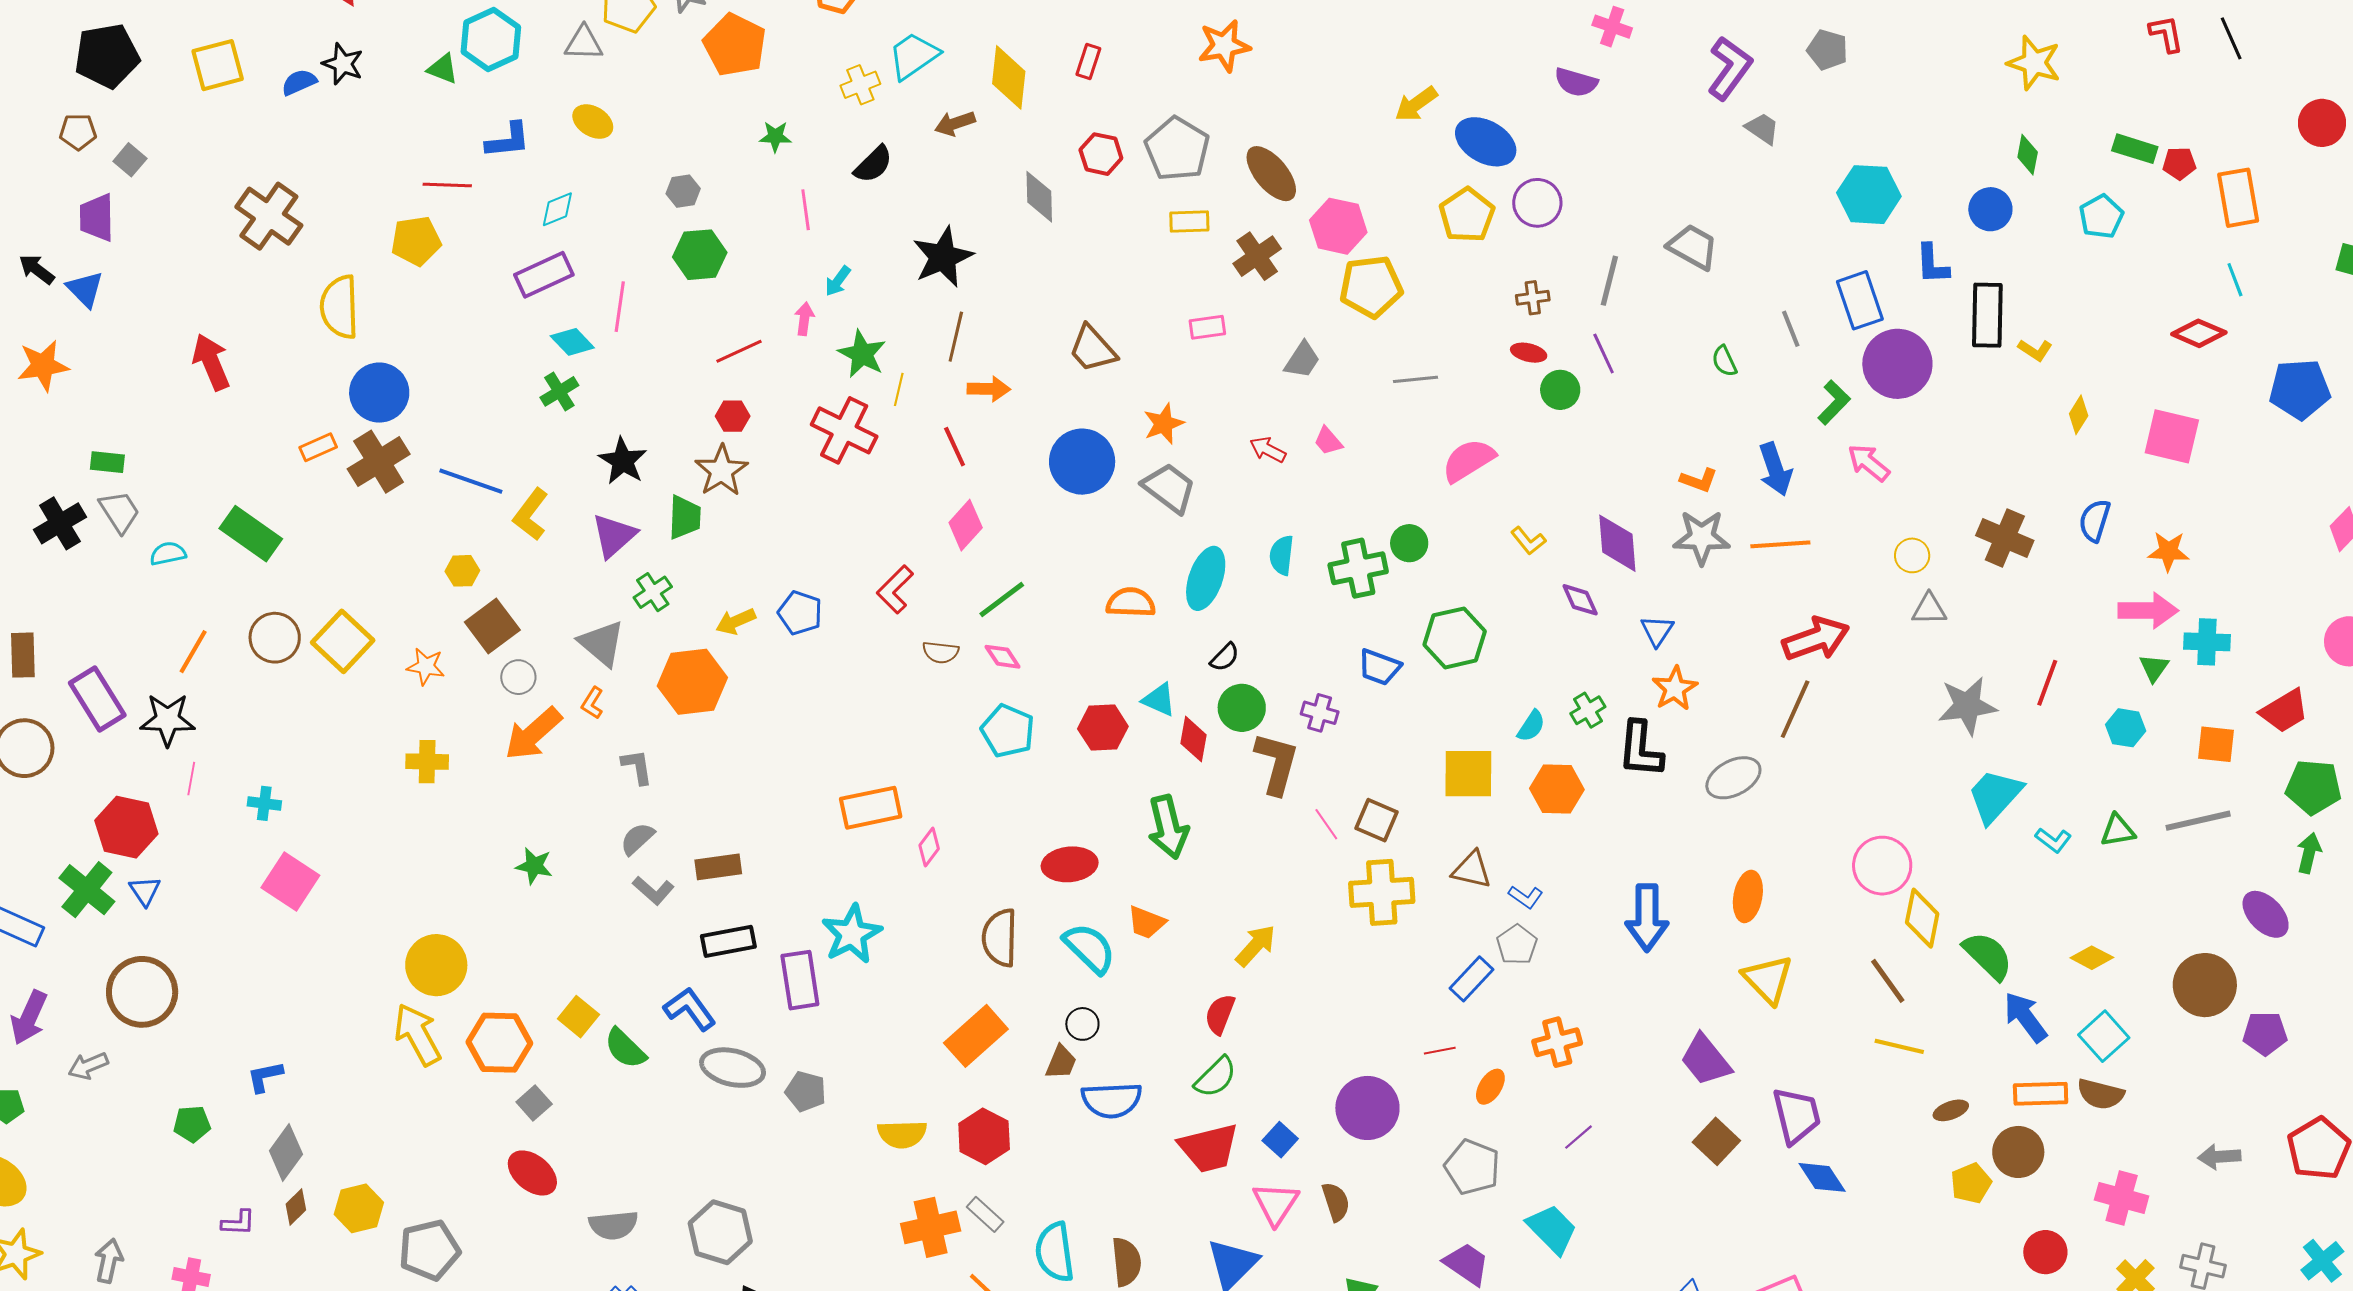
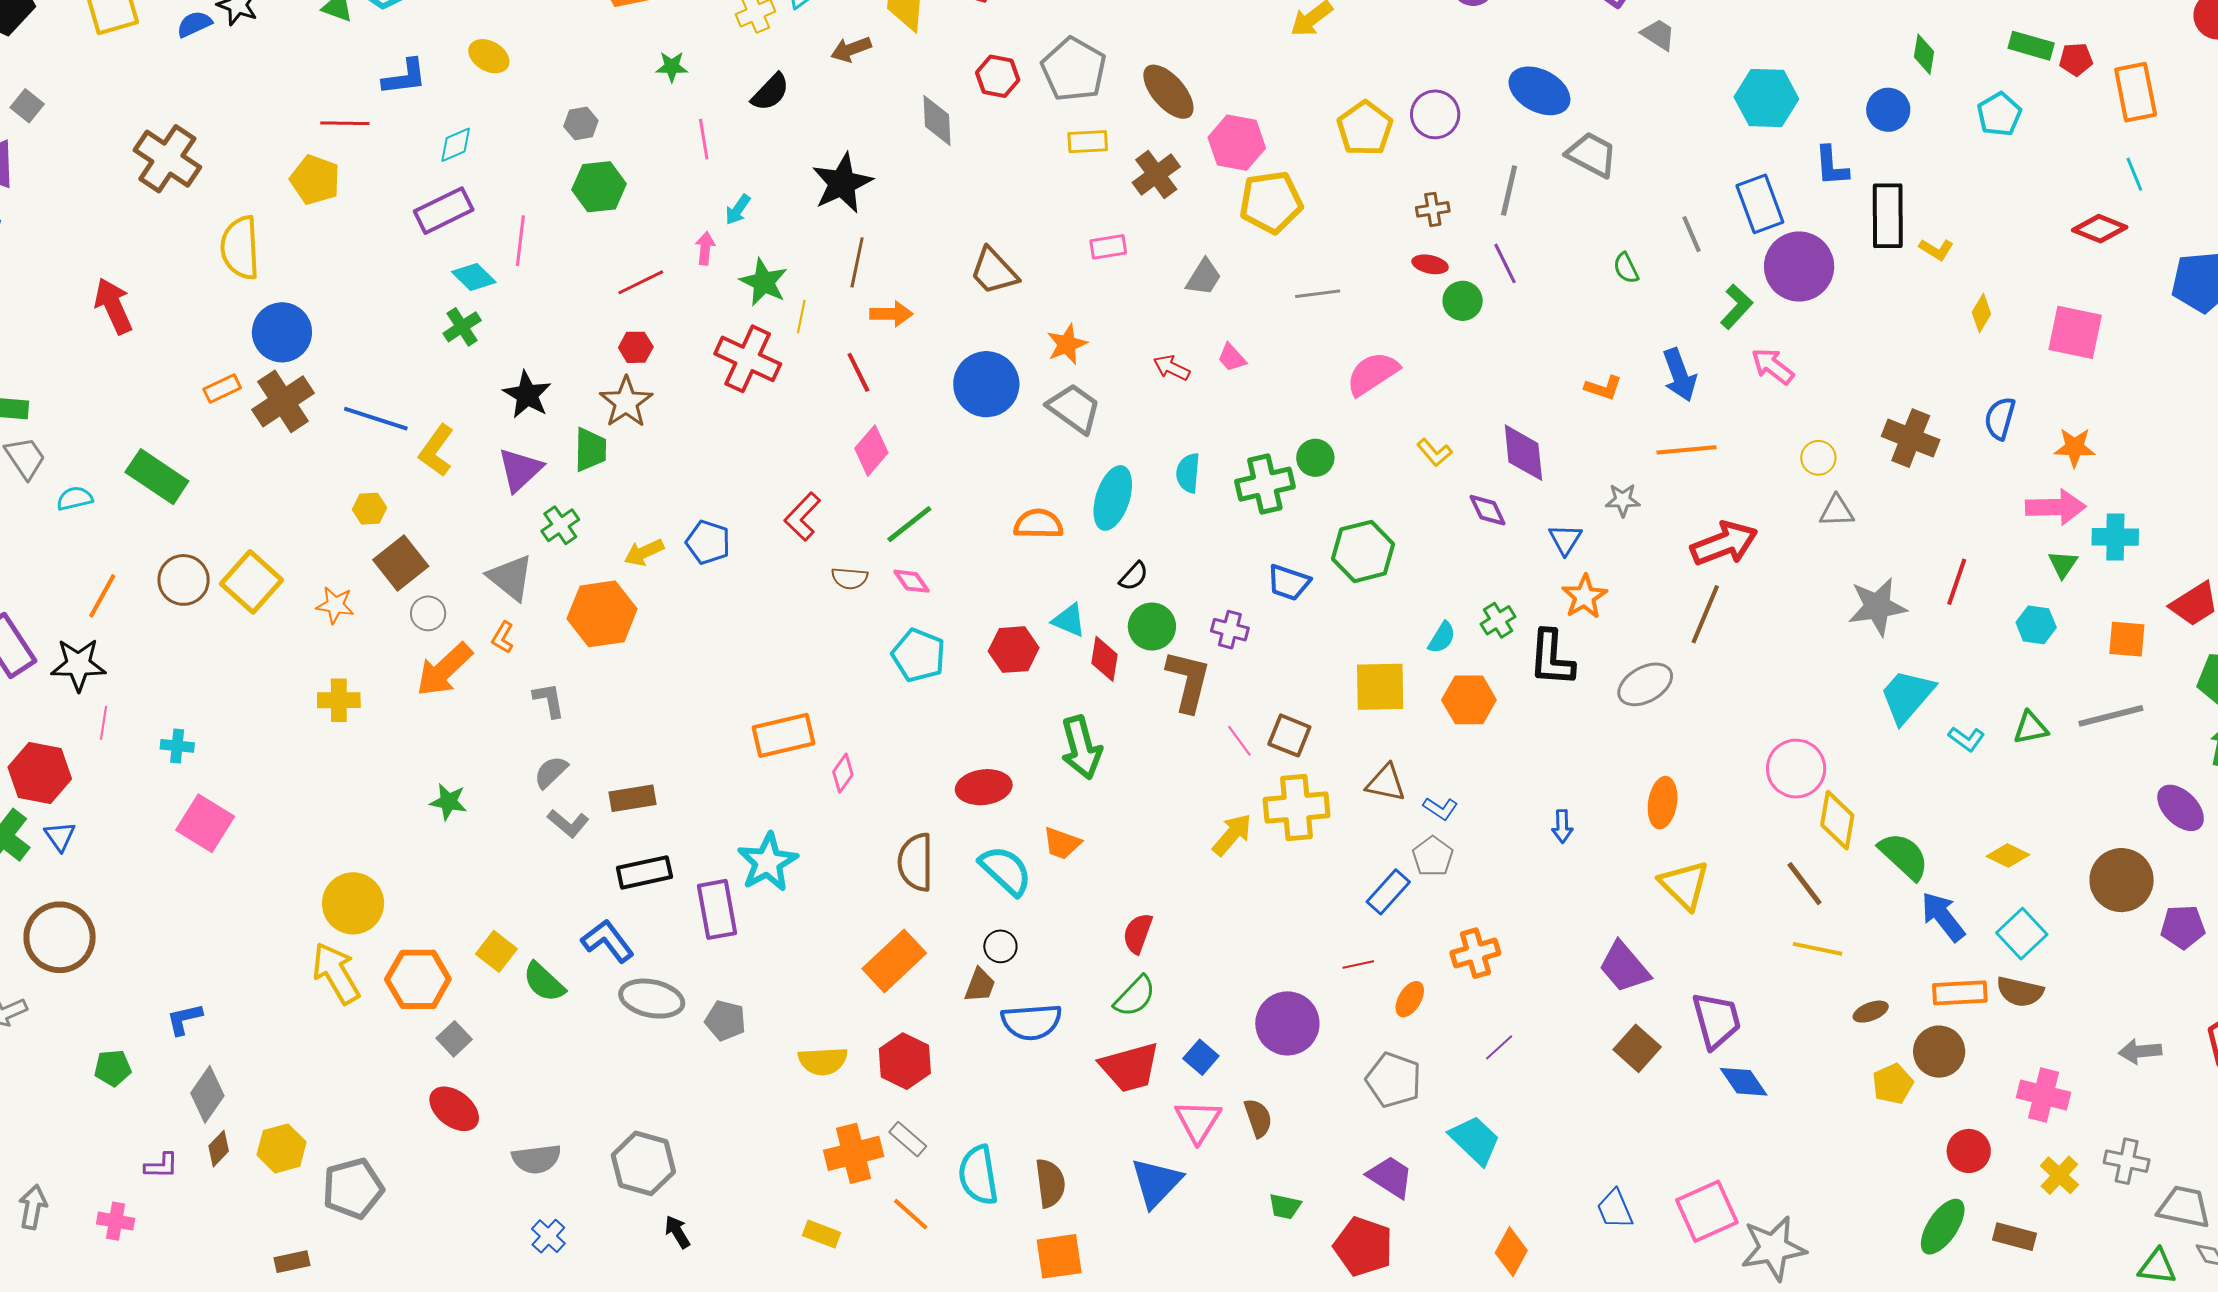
blue ellipse: (1486, 142) -> (1539, 91), moved
yellow pentagon: (416, 241) -> (315, 180), turned 30
gray star: (1702, 537) -> (1623, 500), moved, size x0.6
blue arrow: (1647, 918) -> (1562, 826), size x0.5
yellow arrow: (1256, 946) -> (1232, 835), moved

